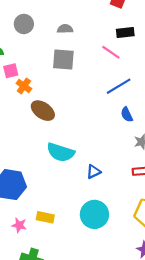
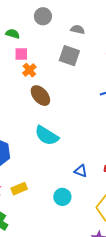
blue triangle: (94, 172) -> (81, 171), moved, turned 32
cyan circle: (94, 214) -> (62, 197), size x0.7
yellow rectangle: (45, 217) -> (19, 189), turned -49

